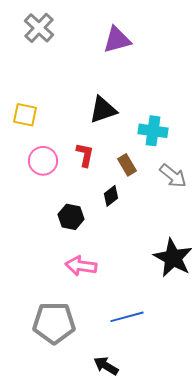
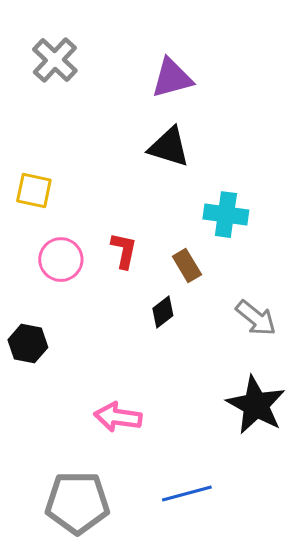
black triangle: (103, 110) -> (169, 147), moved, turned 36
gray arrow: (173, 176) -> (256, 318), moved
black hexagon: (71, 217) -> (28, 344), moved

